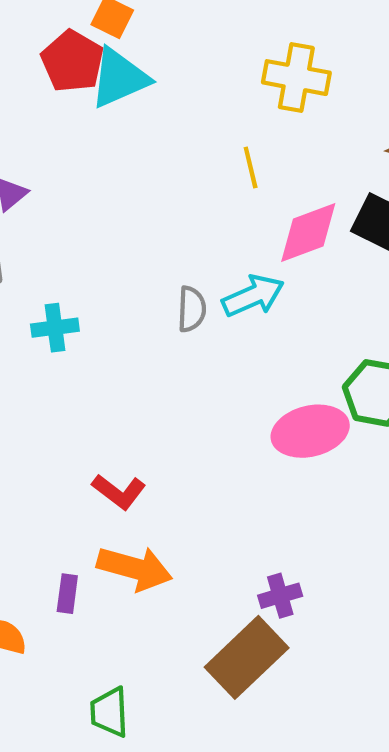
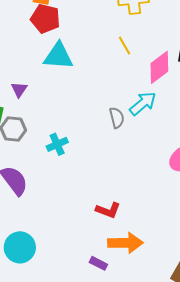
red pentagon: (72, 61) -> (45, 19), moved
cyan triangle: (119, 78) -> (58, 56), moved, turned 44
purple rectangle: (67, 594) -> (98, 263), turned -54

